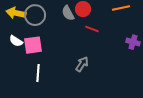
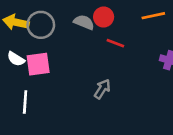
gray semicircle: (68, 13) -> (84, 22), turned 140
white line: (38, 73) -> (25, 102), moved

